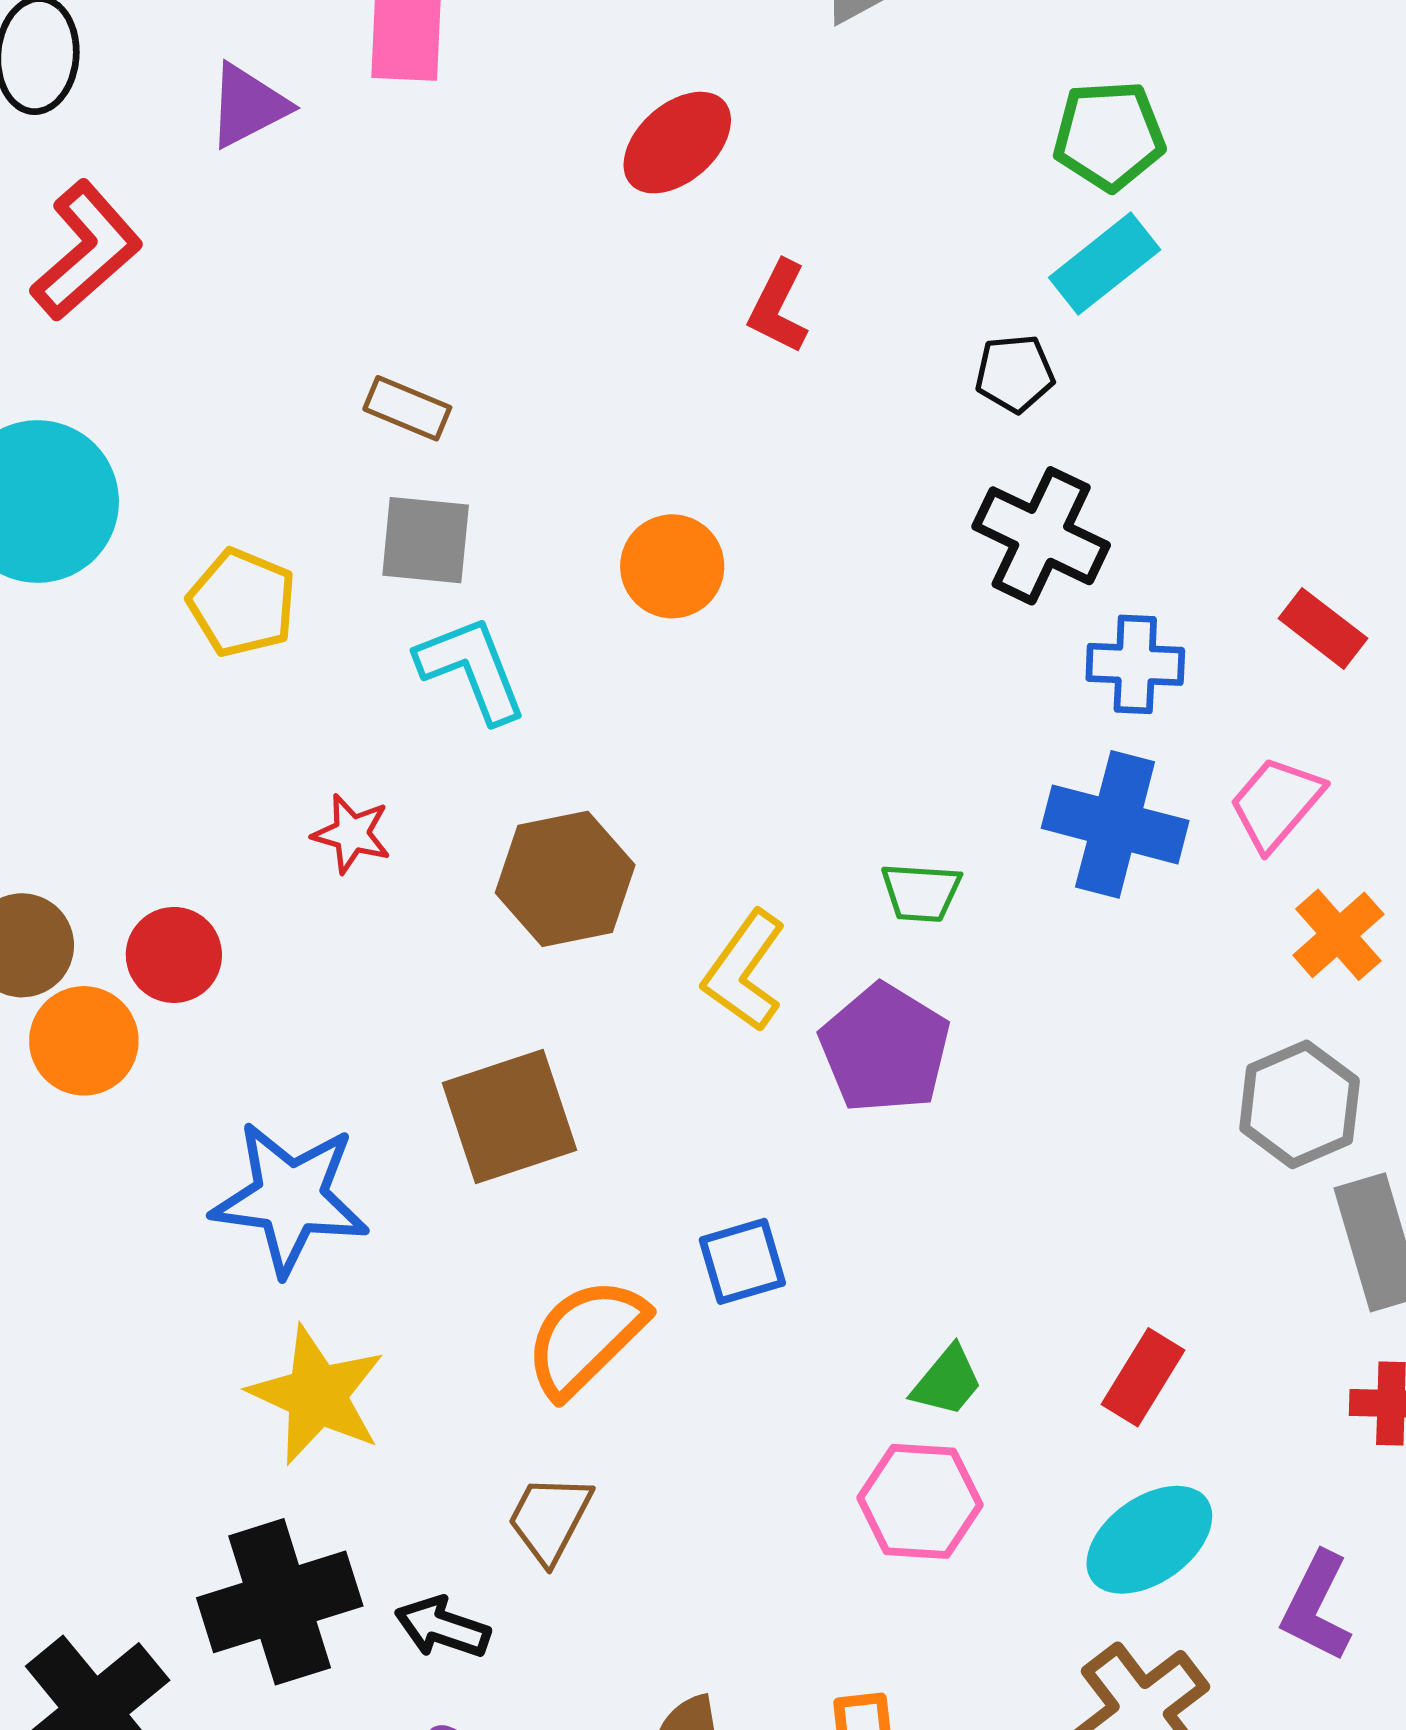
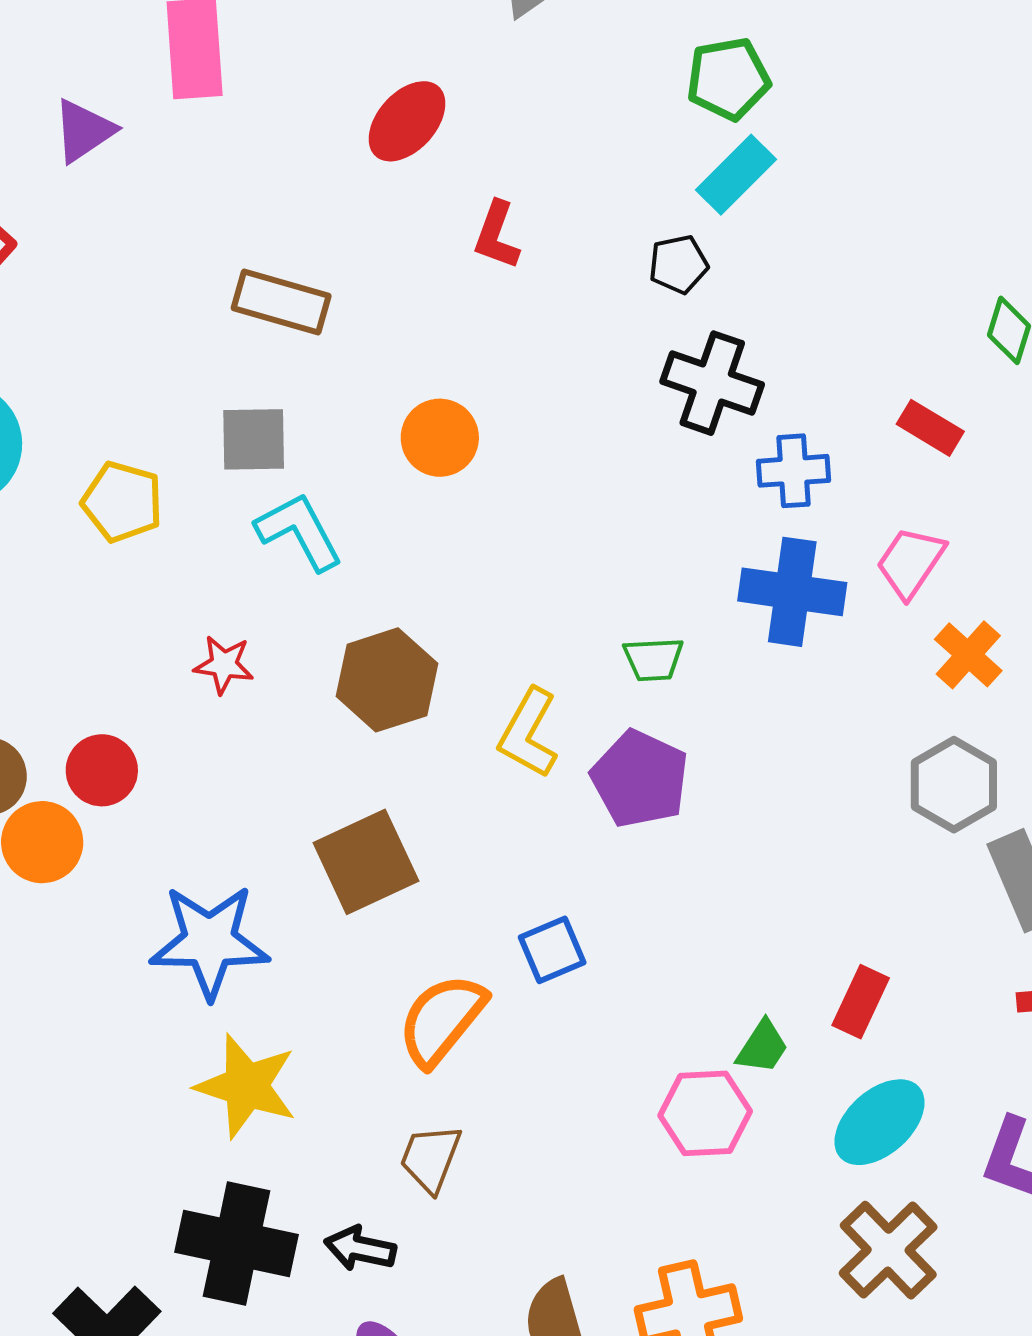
brown rectangle: (407, 408) -> (281, 302), moved, size x1.5
green trapezoid: (947, 1381) -> (762, 1047), moved
black cross: (280, 1602) -> (236, 1243), turned 36

